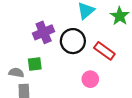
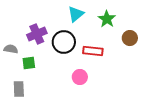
red rectangle: (104, 51) -> (93, 51), turned -30
gray semicircle: (16, 73) -> (11, 49), moved

